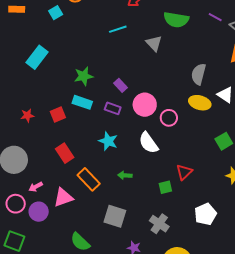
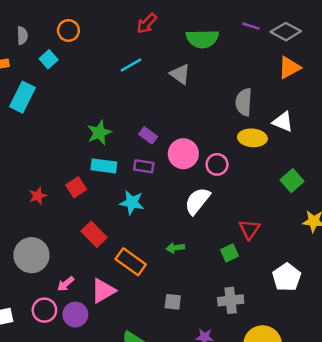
cyan rectangle: (37, 57) -> (22, 97), moved
cyan star: (108, 141) -> (132, 203), moved
white semicircle: (148, 143) -> (197, 201), turned 85
gray square: (115, 216) -> (173, 302), size x0.6
gray cross: (159, 224) -> (231, 300), turned -30

